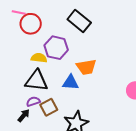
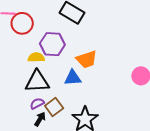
black arrow: (24, 116) -> (40, 119), moved

